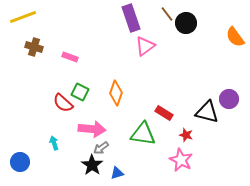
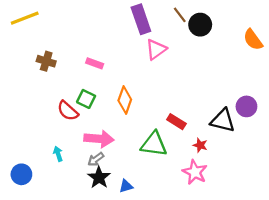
brown cross: (34, 47) -> (46, 61), moved
pink rectangle: (70, 57) -> (95, 63), moved
gray arrow: (101, 148) -> (96, 159), moved

